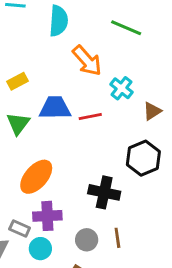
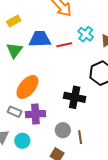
cyan cross: (121, 88) -> (86, 34), moved
gray rectangle: (20, 229) -> (15, 112), moved
brown line: (117, 238) -> (80, 137), moved
cyan circle: (40, 249) -> (22, 141), moved

